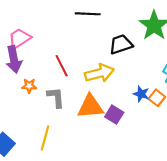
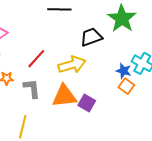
red line: (62, 66) -> (36, 59), turned 70
blue star: (141, 94) -> (124, 71), moved

